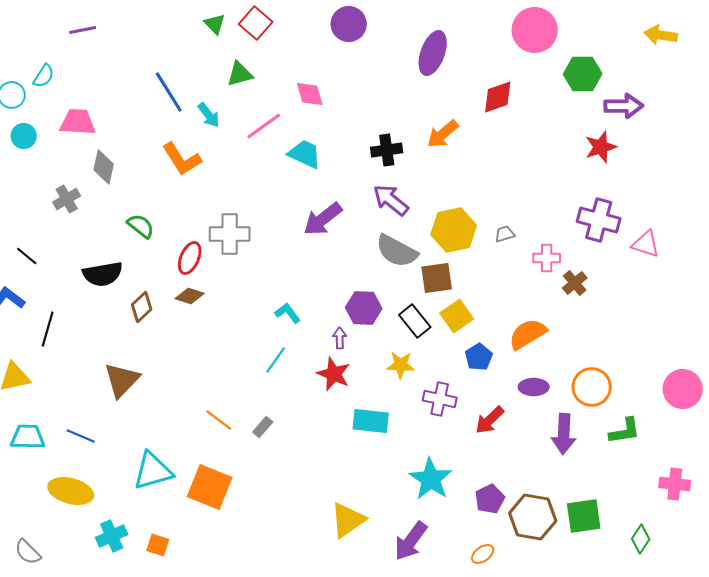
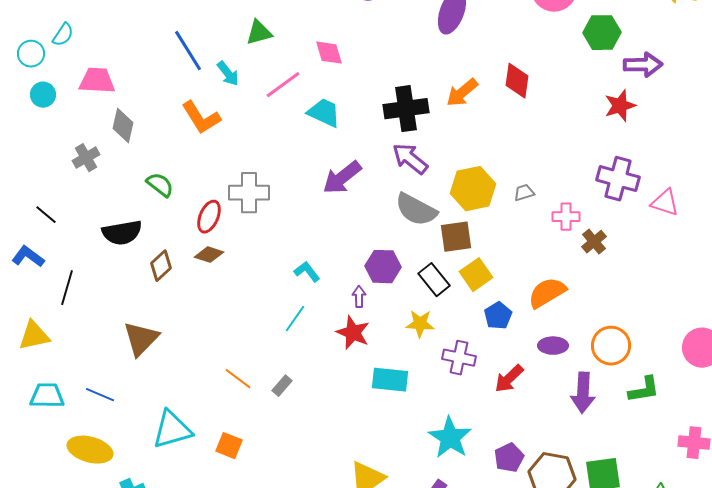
red diamond: (498, 97) -> (517, 81), moved, turned -63
black cross: (387, 150) -> (406, 109), size x1.4
orange square: (210, 487) -> (229, 446), size x0.6

